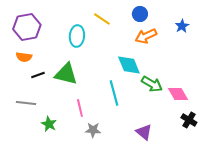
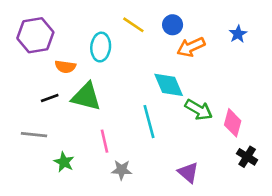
blue circle: (140, 14) -> (173, 25), moved
orange semicircle: (24, 57) -> (65, 67), moved
pink diamond: (178, 94) -> (233, 123), turned 45

